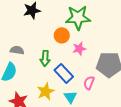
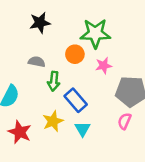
pink star: (79, 49) -> (104, 66), moved
gray semicircle: (17, 50) -> (37, 62), moved
pink semicircle: (89, 83) -> (124, 121), moved

